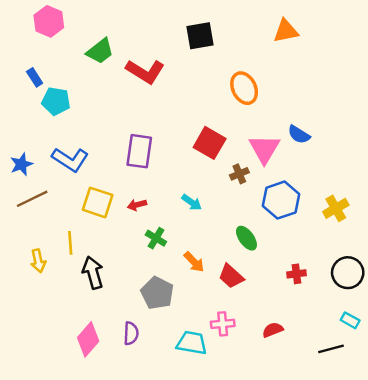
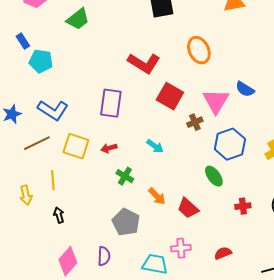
red L-shape: (145, 71) -> (144, 63), moved
brown line: (32, 199) -> (37, 143), moved
green ellipse: (246, 238) -> (214, 176), moved
black arrow: (93, 273) -> (59, 215), moved, size x0.6

